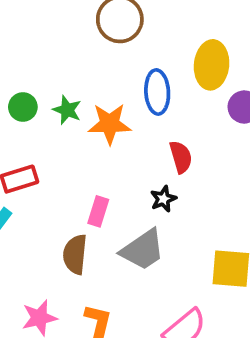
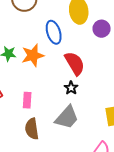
red semicircle: (181, 157) -> (75, 63), size x1.4
pink rectangle: (98, 211) -> (27, 100), moved

